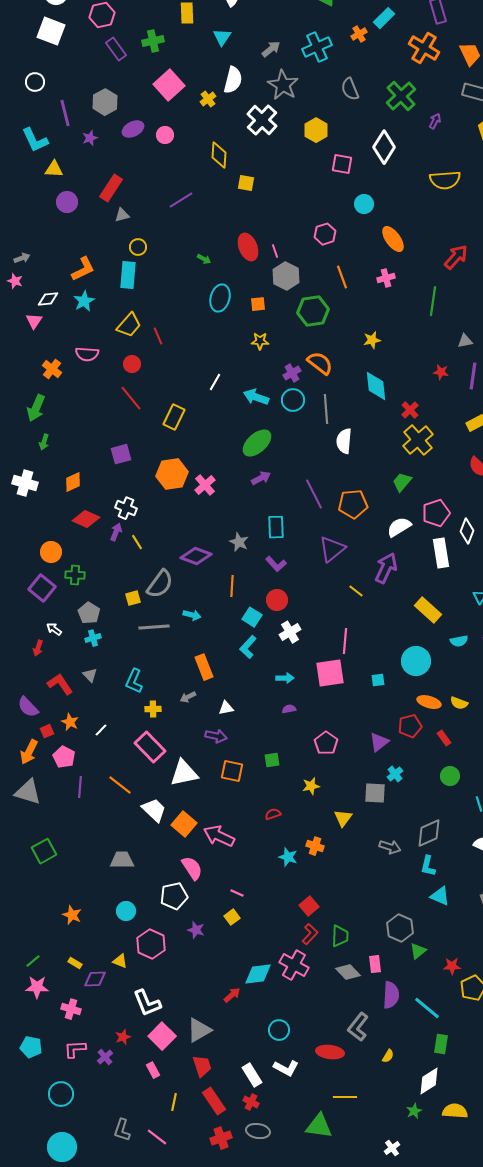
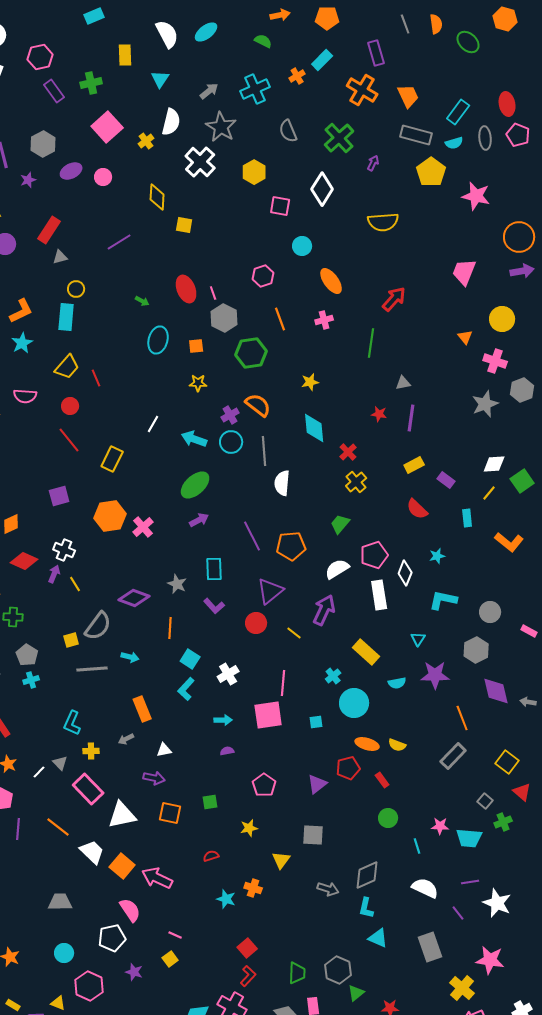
yellow cross: (418, 440) -> (356, 482), size x0.7
red circle: (277, 600) -> (256, 623), moved
gray triangle: (90, 675) -> (60, 763), moved
cyan cross: (395, 774) -> (333, 676), moved
green trapezoid: (340, 936) -> (297, 973), moved

